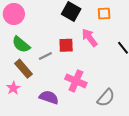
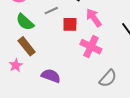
gray line: (45, 56) -> (51, 11), moved
pink cross: (76, 81) -> (91, 47), moved

